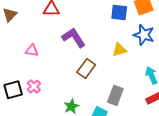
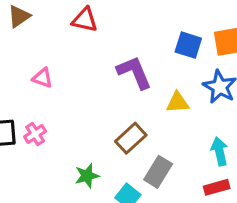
purple L-shape: (74, 38) -> (134, 72), moved
brown rectangle: (86, 69) -> (131, 138), moved

